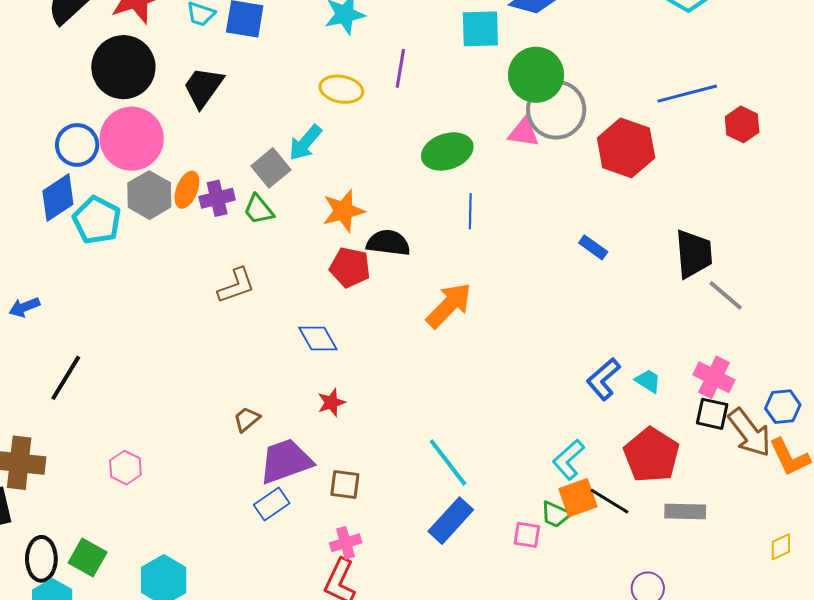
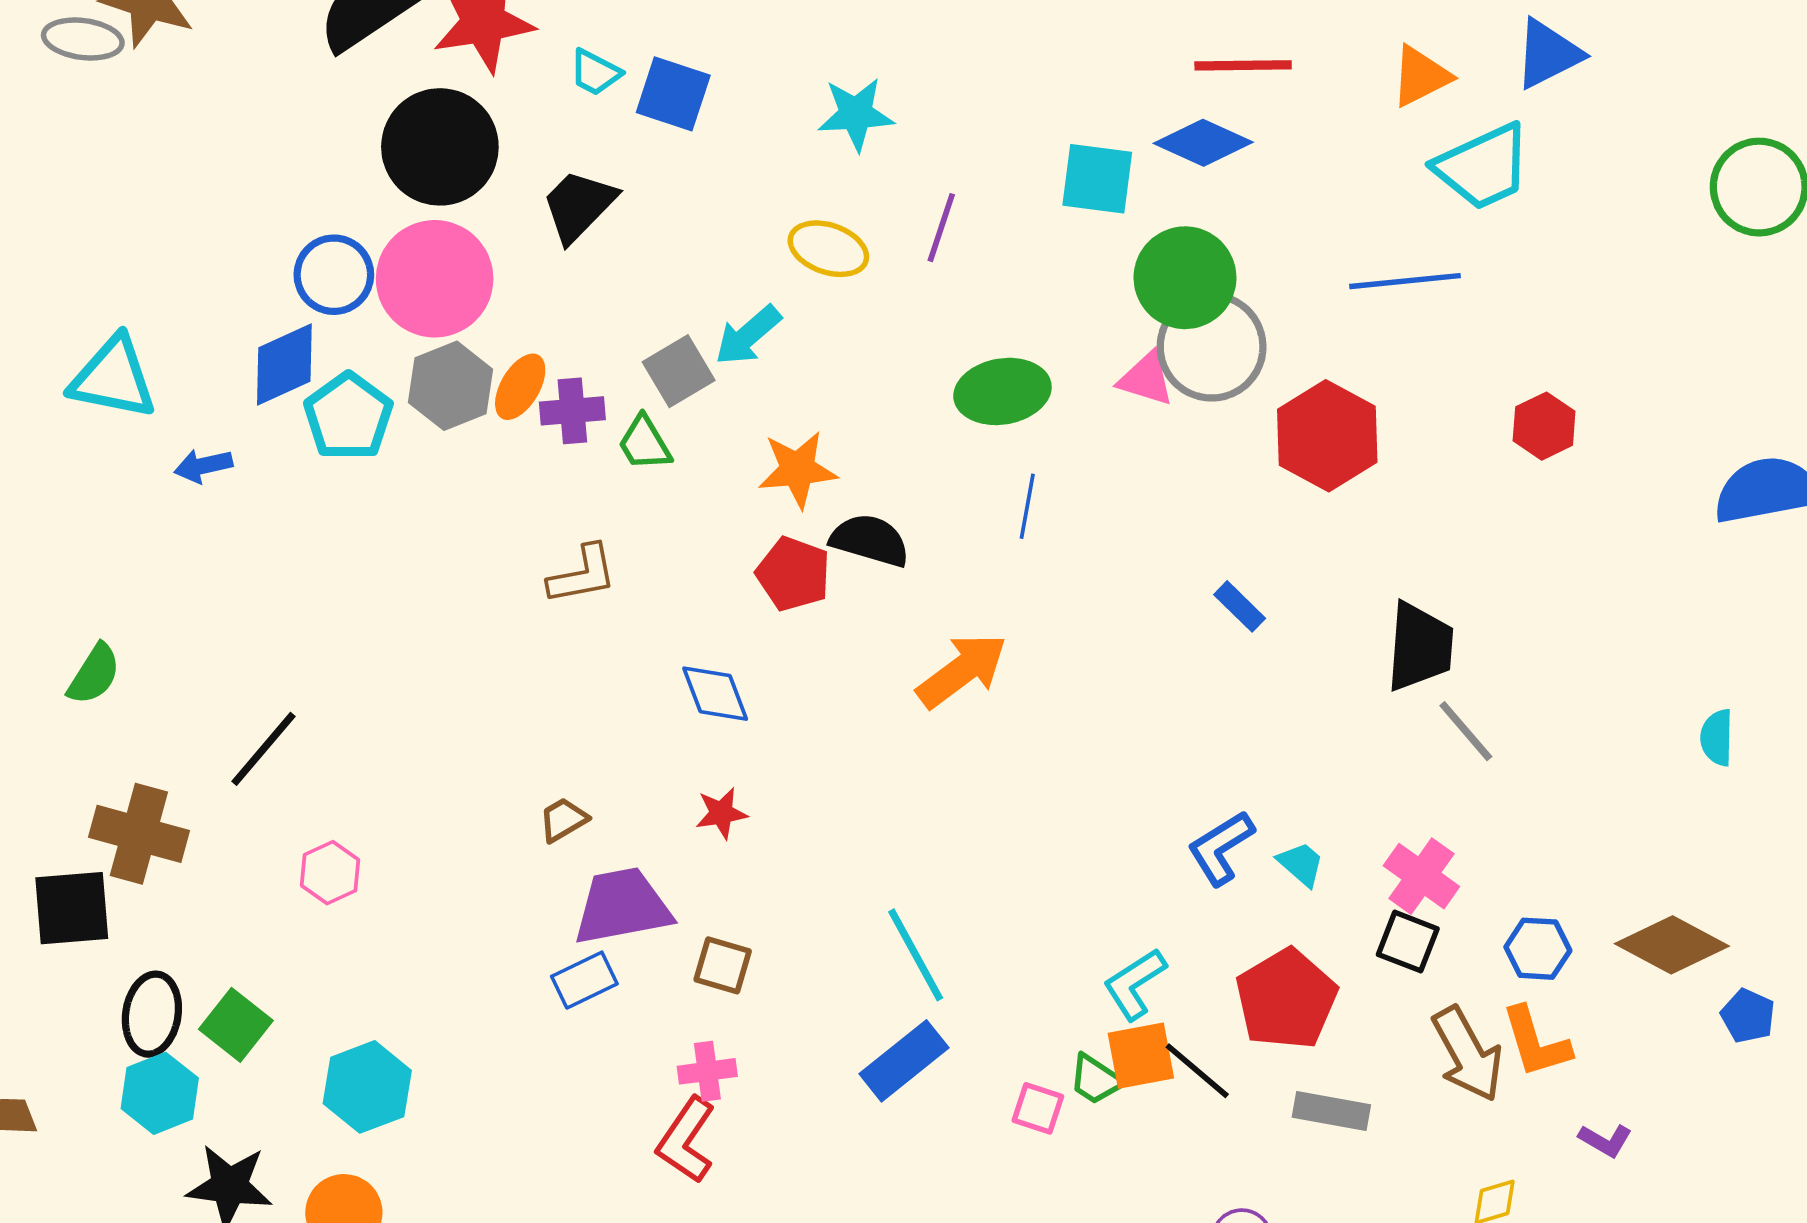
blue line: (687, 94) -> (1405, 281), moved
blue arrow: (24, 307) -> (203, 466), moved
black line: (66, 378) -> (263, 749), moved
brown arrow: (750, 433) -> (1468, 1054), moved

